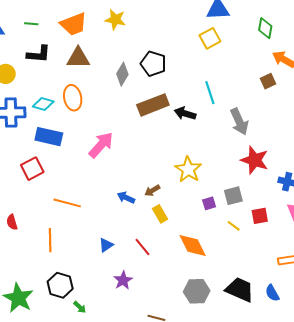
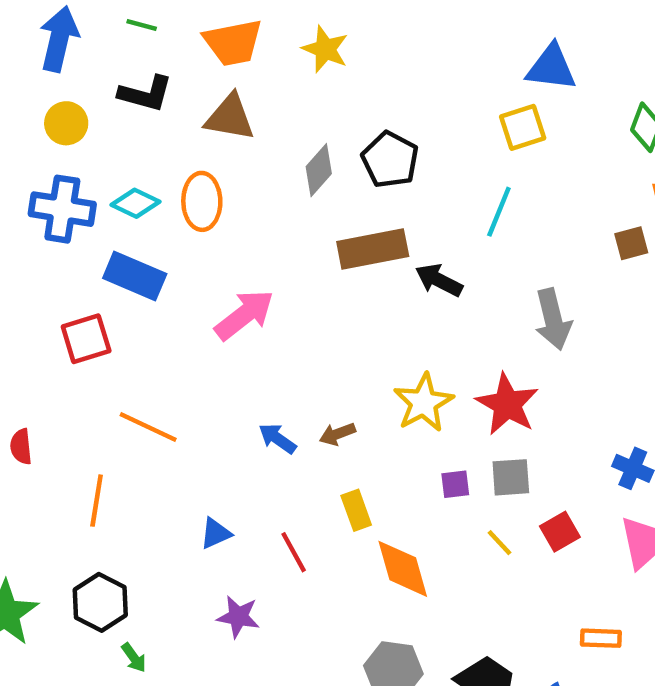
cyan line: (210, 93) -> (499, 212), moved, turned 30
red star: (255, 160) -> (507, 404), moved
yellow rectangle: (160, 214) -> (356, 510), moved
red square: (260, 216) -> (560, 532), turned -30
purple star: (123, 280) -> (238, 617), turned 30

